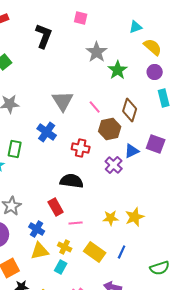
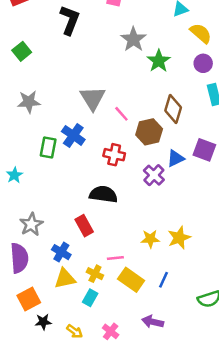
pink line: (95, 107) -> (121, 114), moved
green rectangle: (15, 149) -> (48, 147), moved
pink line: (76, 223) -> (115, 258), moved

